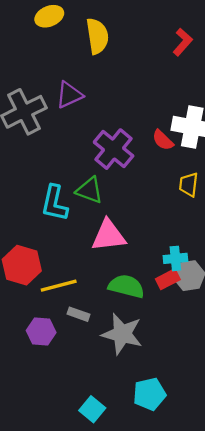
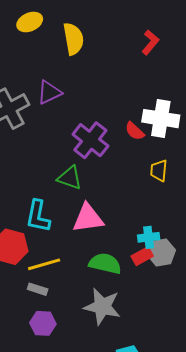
cyan L-shape: (54, 203) -> (38, 216), moved
gray rectangle: (79, 314) -> (38, 289), moved
purple hexagon: (41, 331) -> (43, 323), moved

